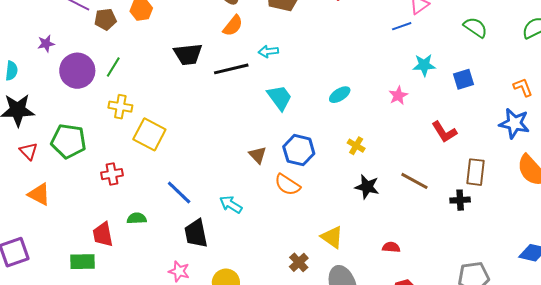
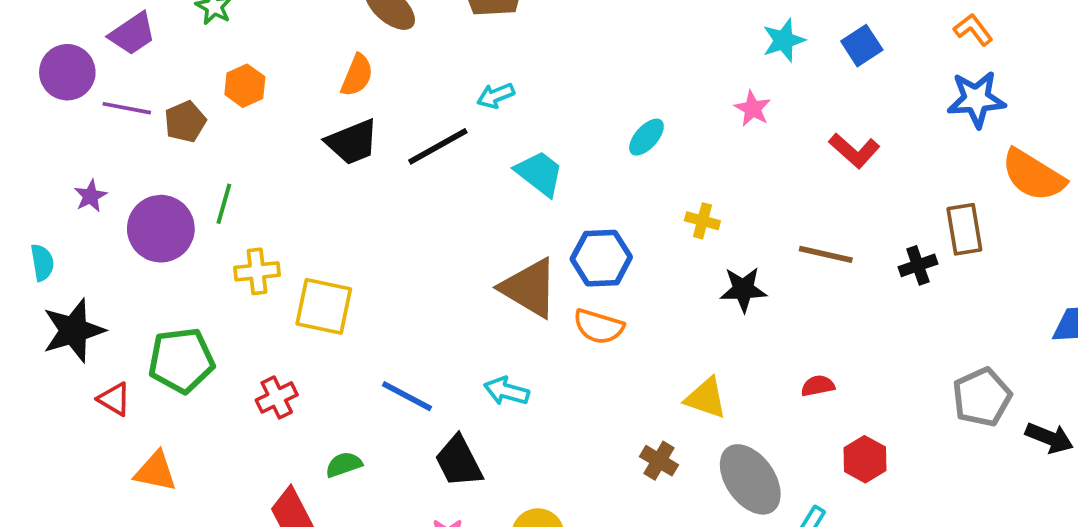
orange semicircle: (233, 26) -> (357, 75), moved
brown triangle: (258, 155) -> (529, 288), size x1.8
brown rectangle: (476, 172) -> (964, 229), moved

